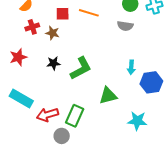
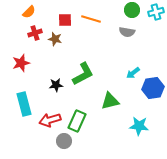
black star: (54, 63) -> (56, 85), moved
cyan arrow: (131, 67) -> (133, 73), turned 48
cyan rectangle: (21, 99) -> (24, 104), turned 45

